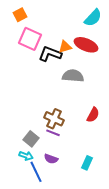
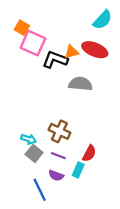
orange square: (20, 15) -> (22, 28), moved, turned -32
red semicircle: (93, 115) -> (89, 153), moved
purple line: (53, 133) -> (58, 156), moved
cyan arrow: (26, 156) -> (29, 139), moved
cyan rectangle: (87, 163) -> (78, 170), moved

